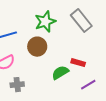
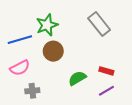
green star: (45, 22) -> (47, 25), moved
red rectangle: (78, 63) -> (106, 71), moved

